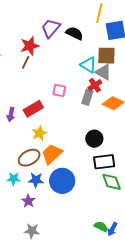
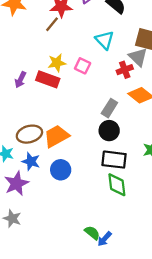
cyan triangle: (88, 65) -> (105, 40), moved
gray rectangle: (87, 97) -> (109, 108), moved
red rectangle: (33, 109) -> (48, 79), turned 36
yellow star: (39, 133) -> (57, 63), moved
blue circle: (62, 181) -> (61, 170), size x0.7
purple star: (28, 201) -> (16, 183), size x1.5

